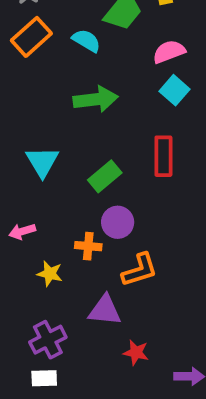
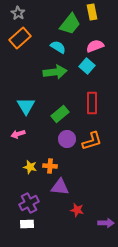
cyan semicircle: (86, 41) -> (58, 47), moved
cyan square: (174, 90) -> (87, 66), moved
pink arrow: (22, 231) -> (18, 134), moved
orange cross: (88, 246) -> (50, 166), moved
orange L-shape: (140, 270) -> (92, 141), moved

